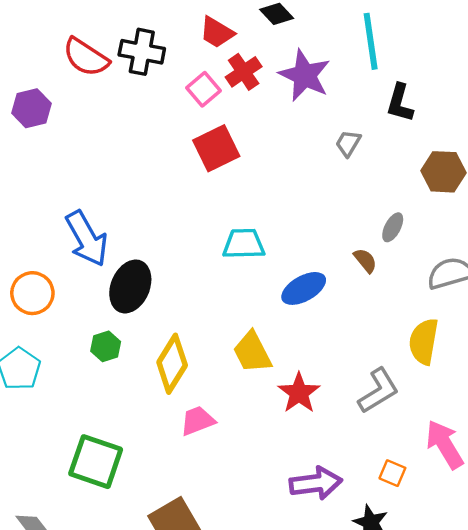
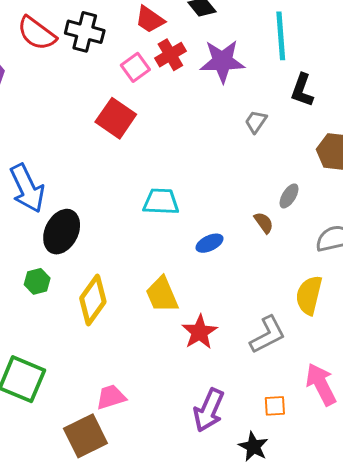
purple star: (305, 75) -> (222, 61), turned -30
red square: (216, 148) -> (116, 118), moved, turned -33
blue ellipse: (304, 288) -> (210, 243), size x0.7
pink trapezoid: (198, 421) -> (111, 397), moved
orange square: (392, 473) -> (275, 406), turned -30
purple arrow: (316, 483) -> (209, 410), turned 117

